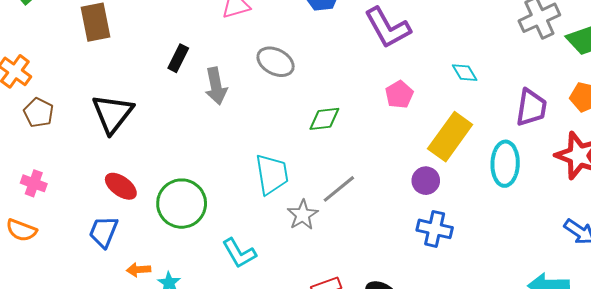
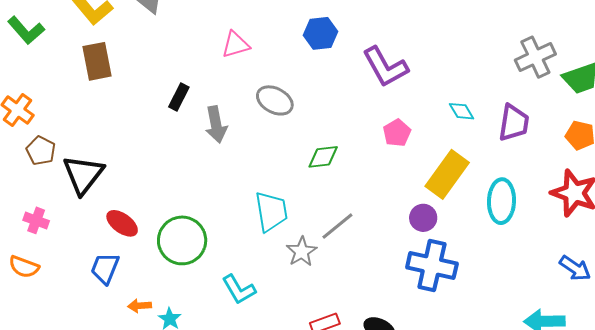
purple trapezoid: (531, 108) -> (514, 123), moved
black triangle: (113, 114) -> (83, 175), moved
blue cross: (435, 229) -> (432, 266), size x1.4

